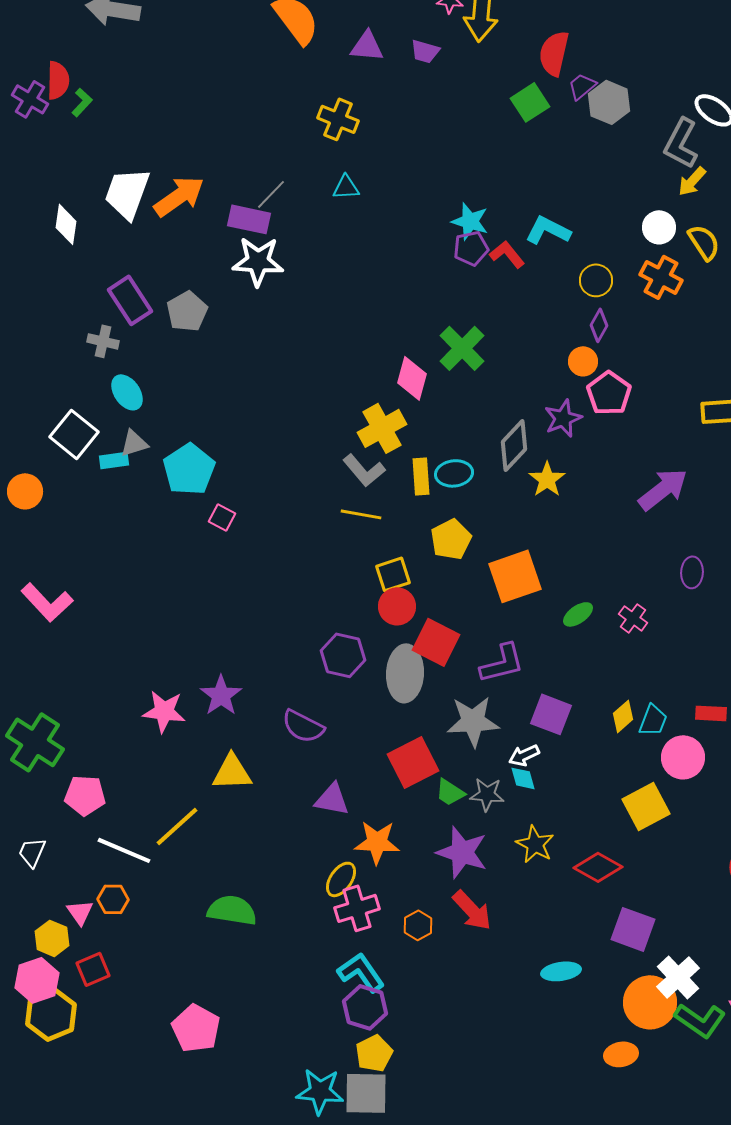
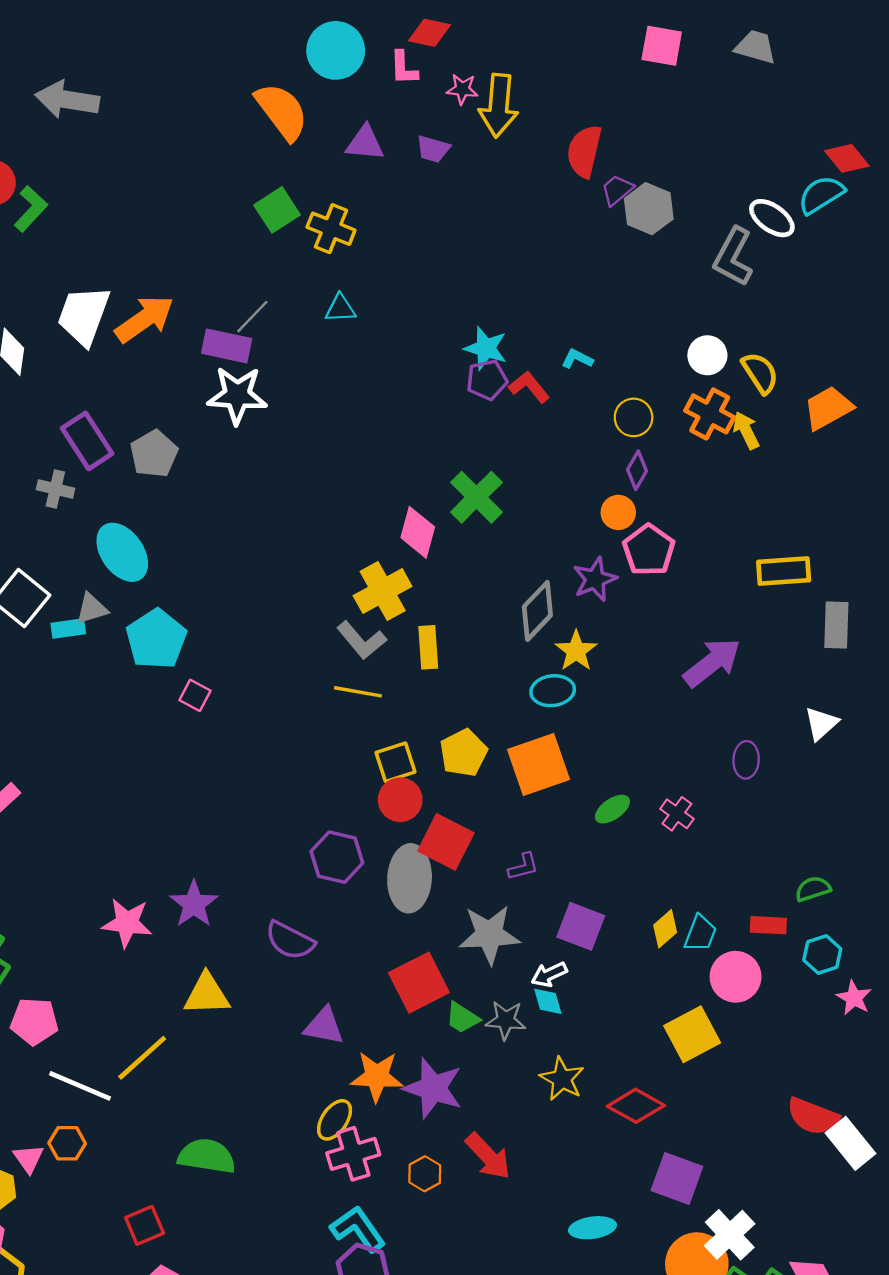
green L-shape: (82, 102) -> (31, 209), size x1.4
green square: (530, 102) -> (277, 210), moved
yellow arrow: (692, 181) -> (746, 430), moved, turned 112
cyan L-shape: (548, 230) -> (577, 359), size x0.6
cyan ellipse: (127, 392) -> (122, 552), moved, size x1.4
cyan ellipse: (454, 473) -> (553, 691), moved
yellow pentagon: (451, 539) -> (463, 753), moved
purple L-shape: (502, 663) -> (523, 867), size x0.6
purple star: (462, 852) -> (433, 1088), moved
red square: (93, 969) -> (145, 1225), moved

